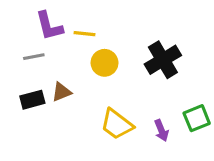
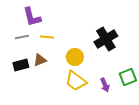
yellow line: (85, 34) -> (47, 37), moved
yellow circle: (105, 63) -> (75, 57), moved

